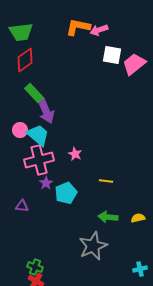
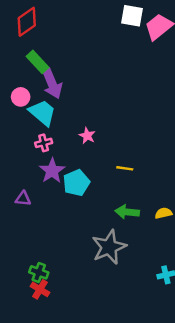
pink circle: (20, 130) -> (21, 97), moved
pink cross: (39, 160) -> (44, 143), size x0.5
purple star: (46, 183) -> (52, 171), size x1.5

